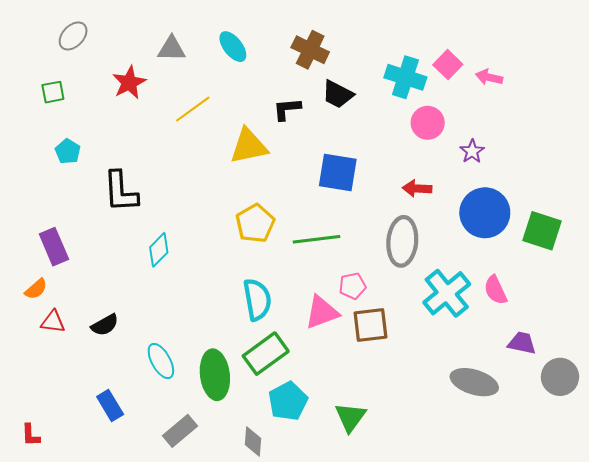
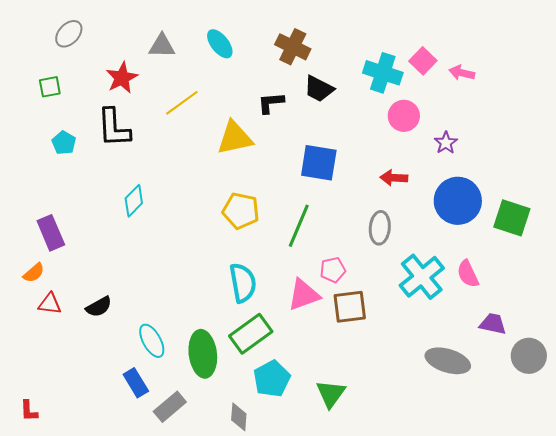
black L-shape: (121, 192) -> (114, 128), moved
yellow pentagon: (255, 223) -> (241, 211), turned -30
green line: (317, 239) -> (299, 226), turned -60
gray ellipse: (402, 241) -> (380, 228), size x0.7
cyan diamond: (159, 250) -> (134, 201), moved
blue rectangle: (110, 405) -> (136, 383), moved

